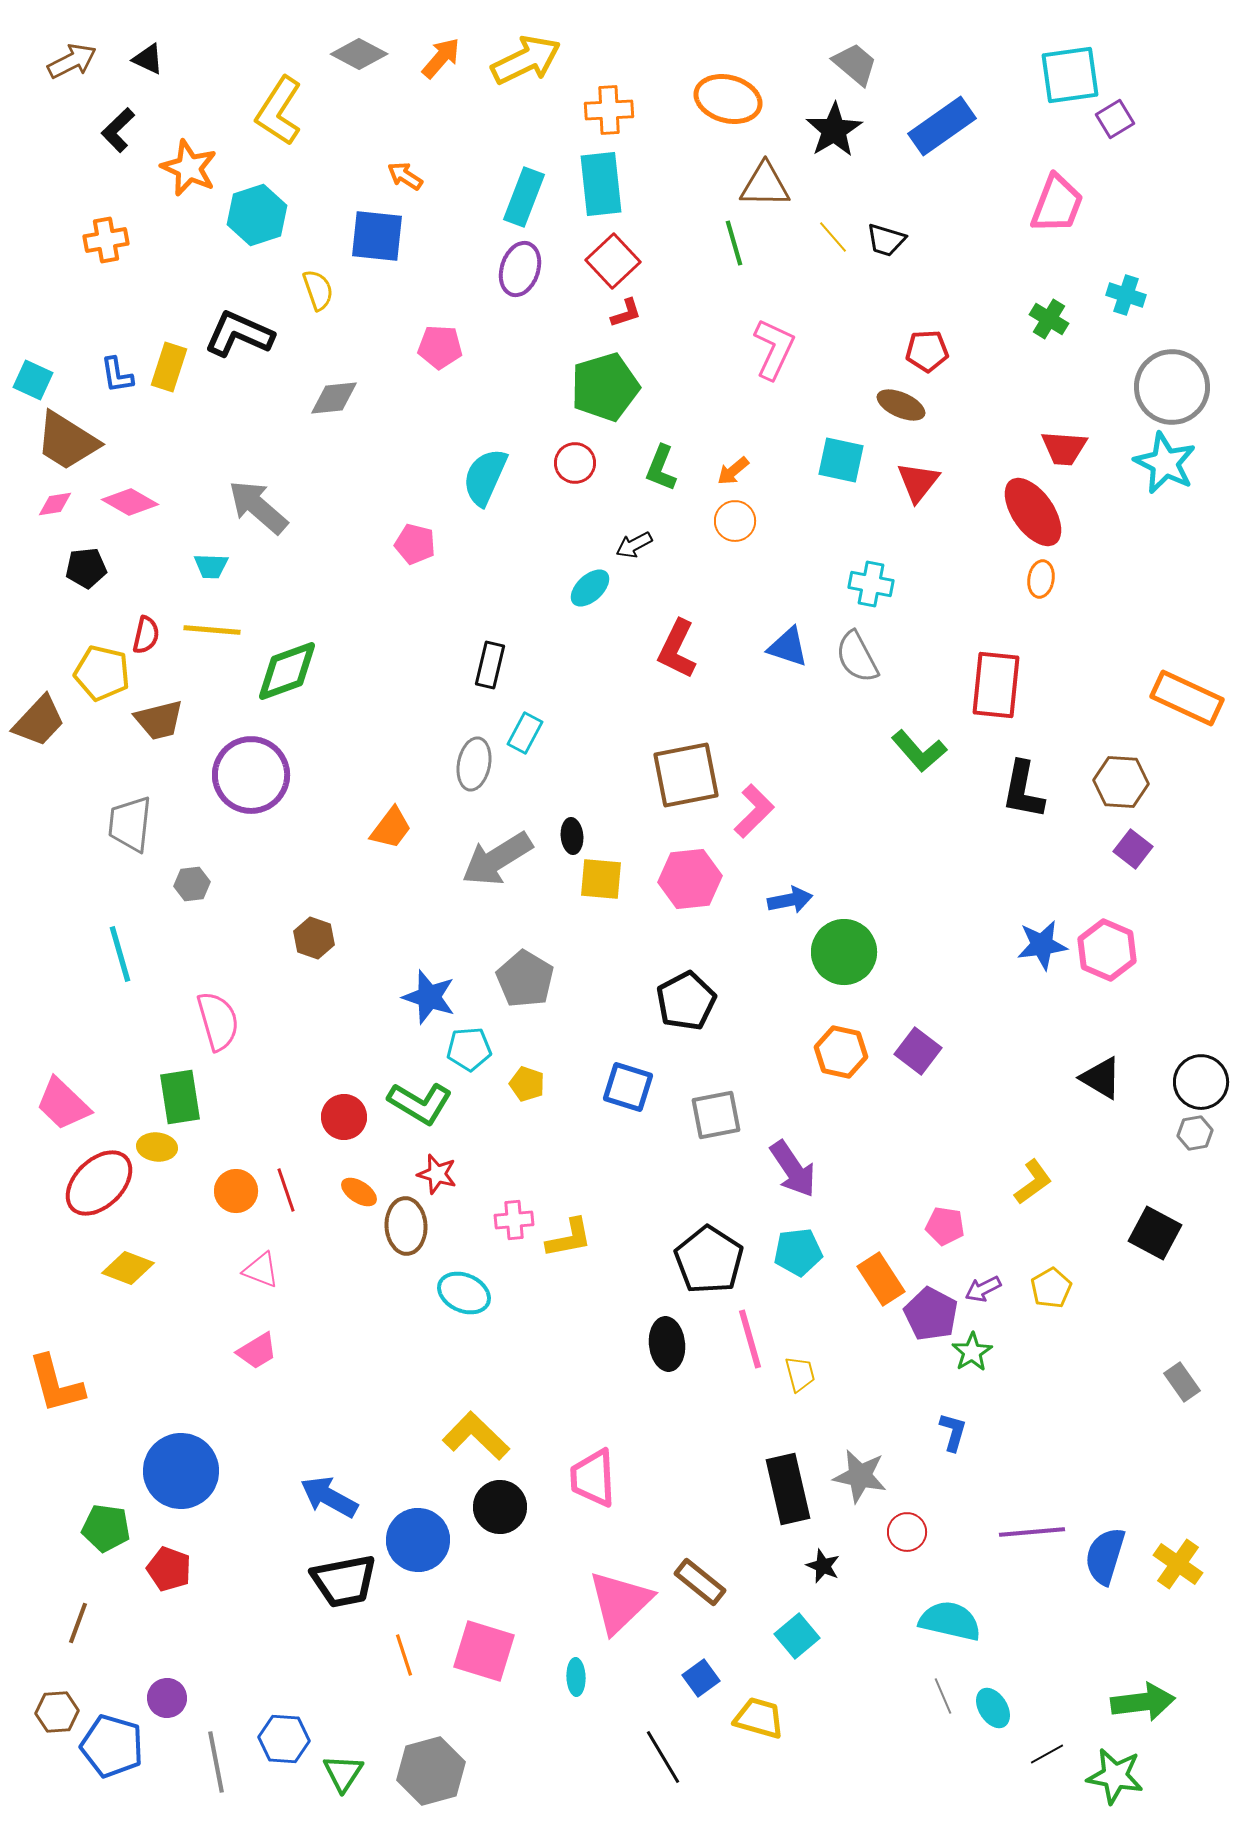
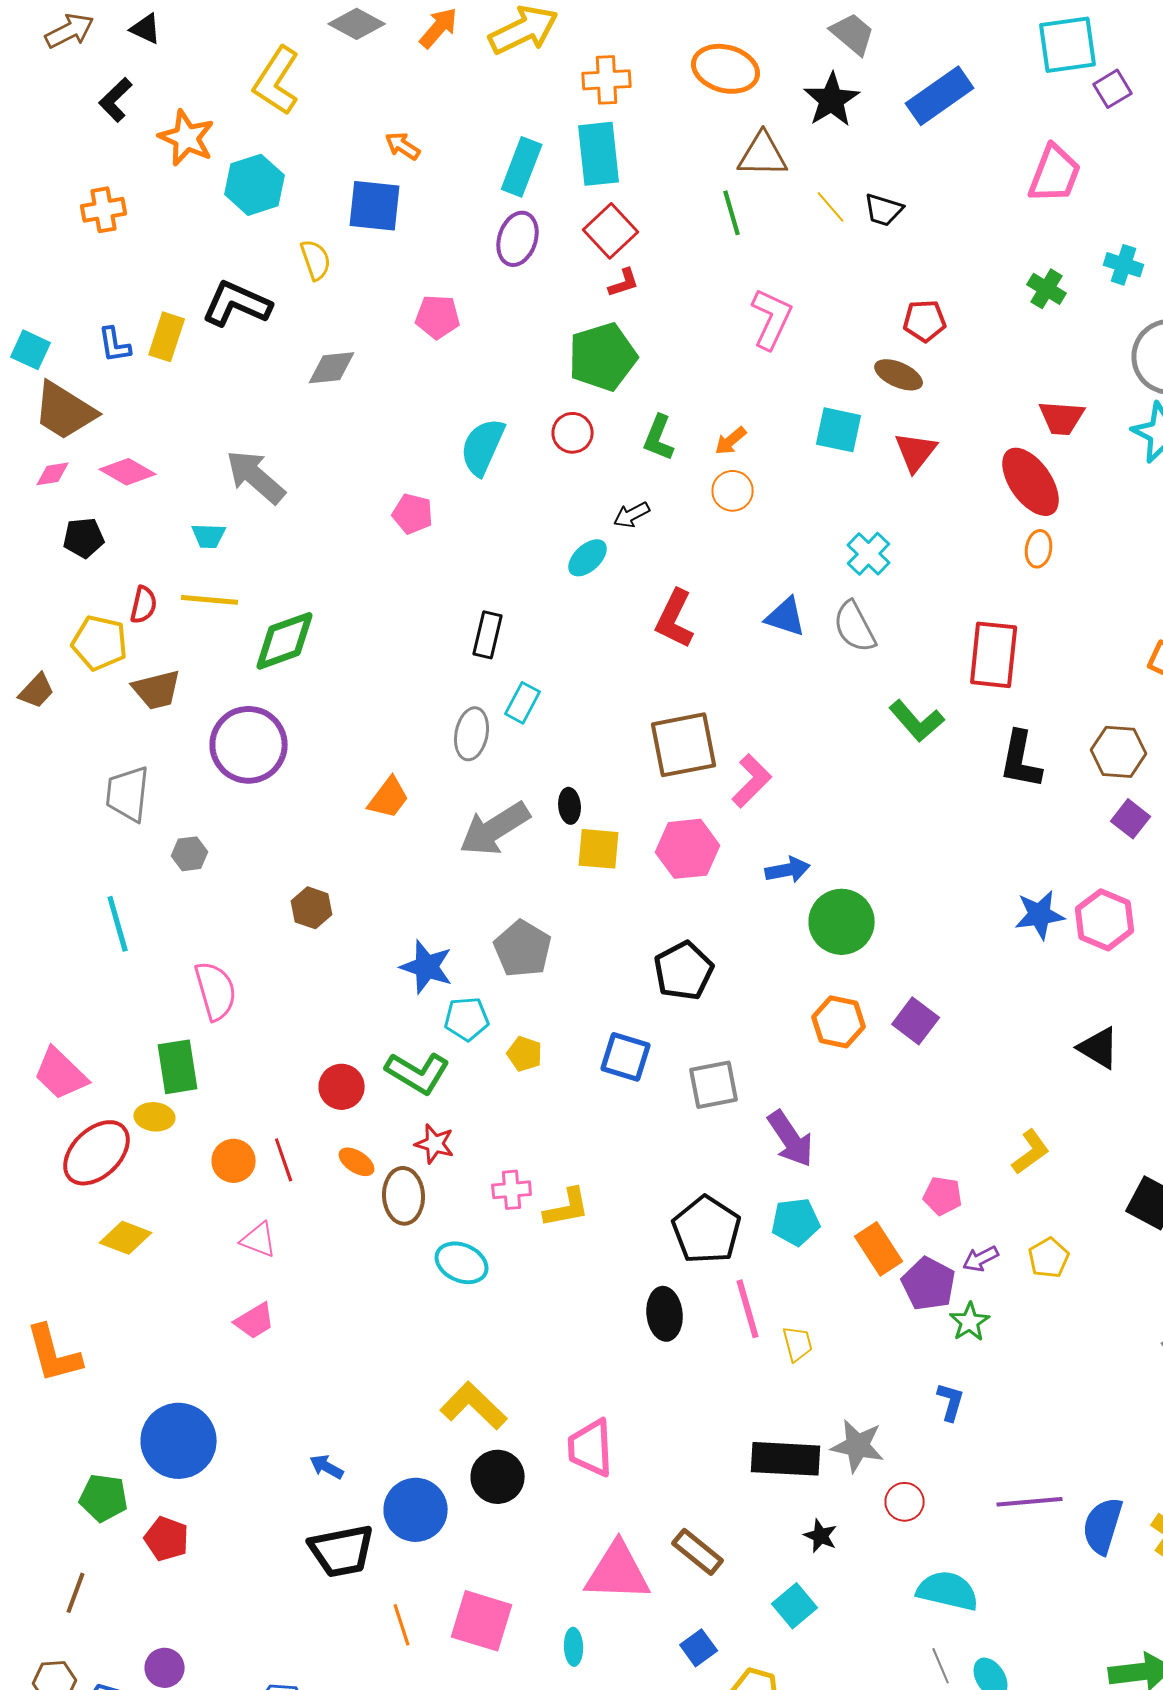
cyan cross: (871, 584) -> (869, 554), turned 33
brown trapezoid: (39, 721) -> (37, 691), size x0.7
black rectangle: (788, 1489) -> (786, 1459), turned -74
blue arrow: (329, 1497) -> (327, 1467), size x0.6
pink triangle: (620, 1602) -> (618, 1572), turned 46

